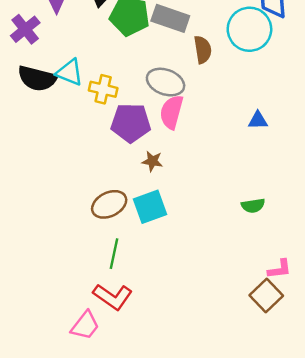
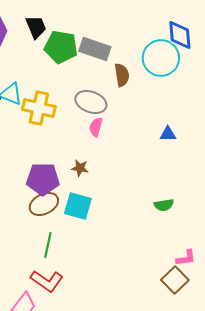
yellow cross: (103, 89) -> (39, 108), size x1.4
pink semicircle: (172, 112) -> (96, 127), size x0.7
purple pentagon: (131, 123) -> (43, 179), moved
cyan square: (150, 207) -> (78, 206), turned 36

